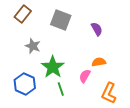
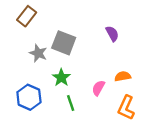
gray square: (61, 20) -> (64, 43), moved
orange semicircle: (99, 62) -> (123, 76), moved
green star: (53, 67) -> (61, 78), size x0.7

